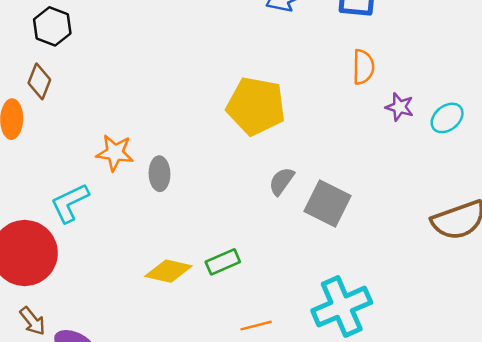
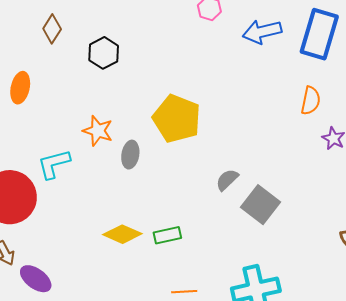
black hexagon: (52, 26) -> (104, 53), moved
brown diamond: (39, 81) -> (52, 29), moved
yellow pentagon: (256, 106) -> (177, 119), moved

